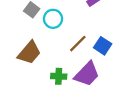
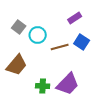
brown line: (78, 44) -> (60, 47), moved, turned 30
blue square: (103, 46) -> (82, 42), moved

